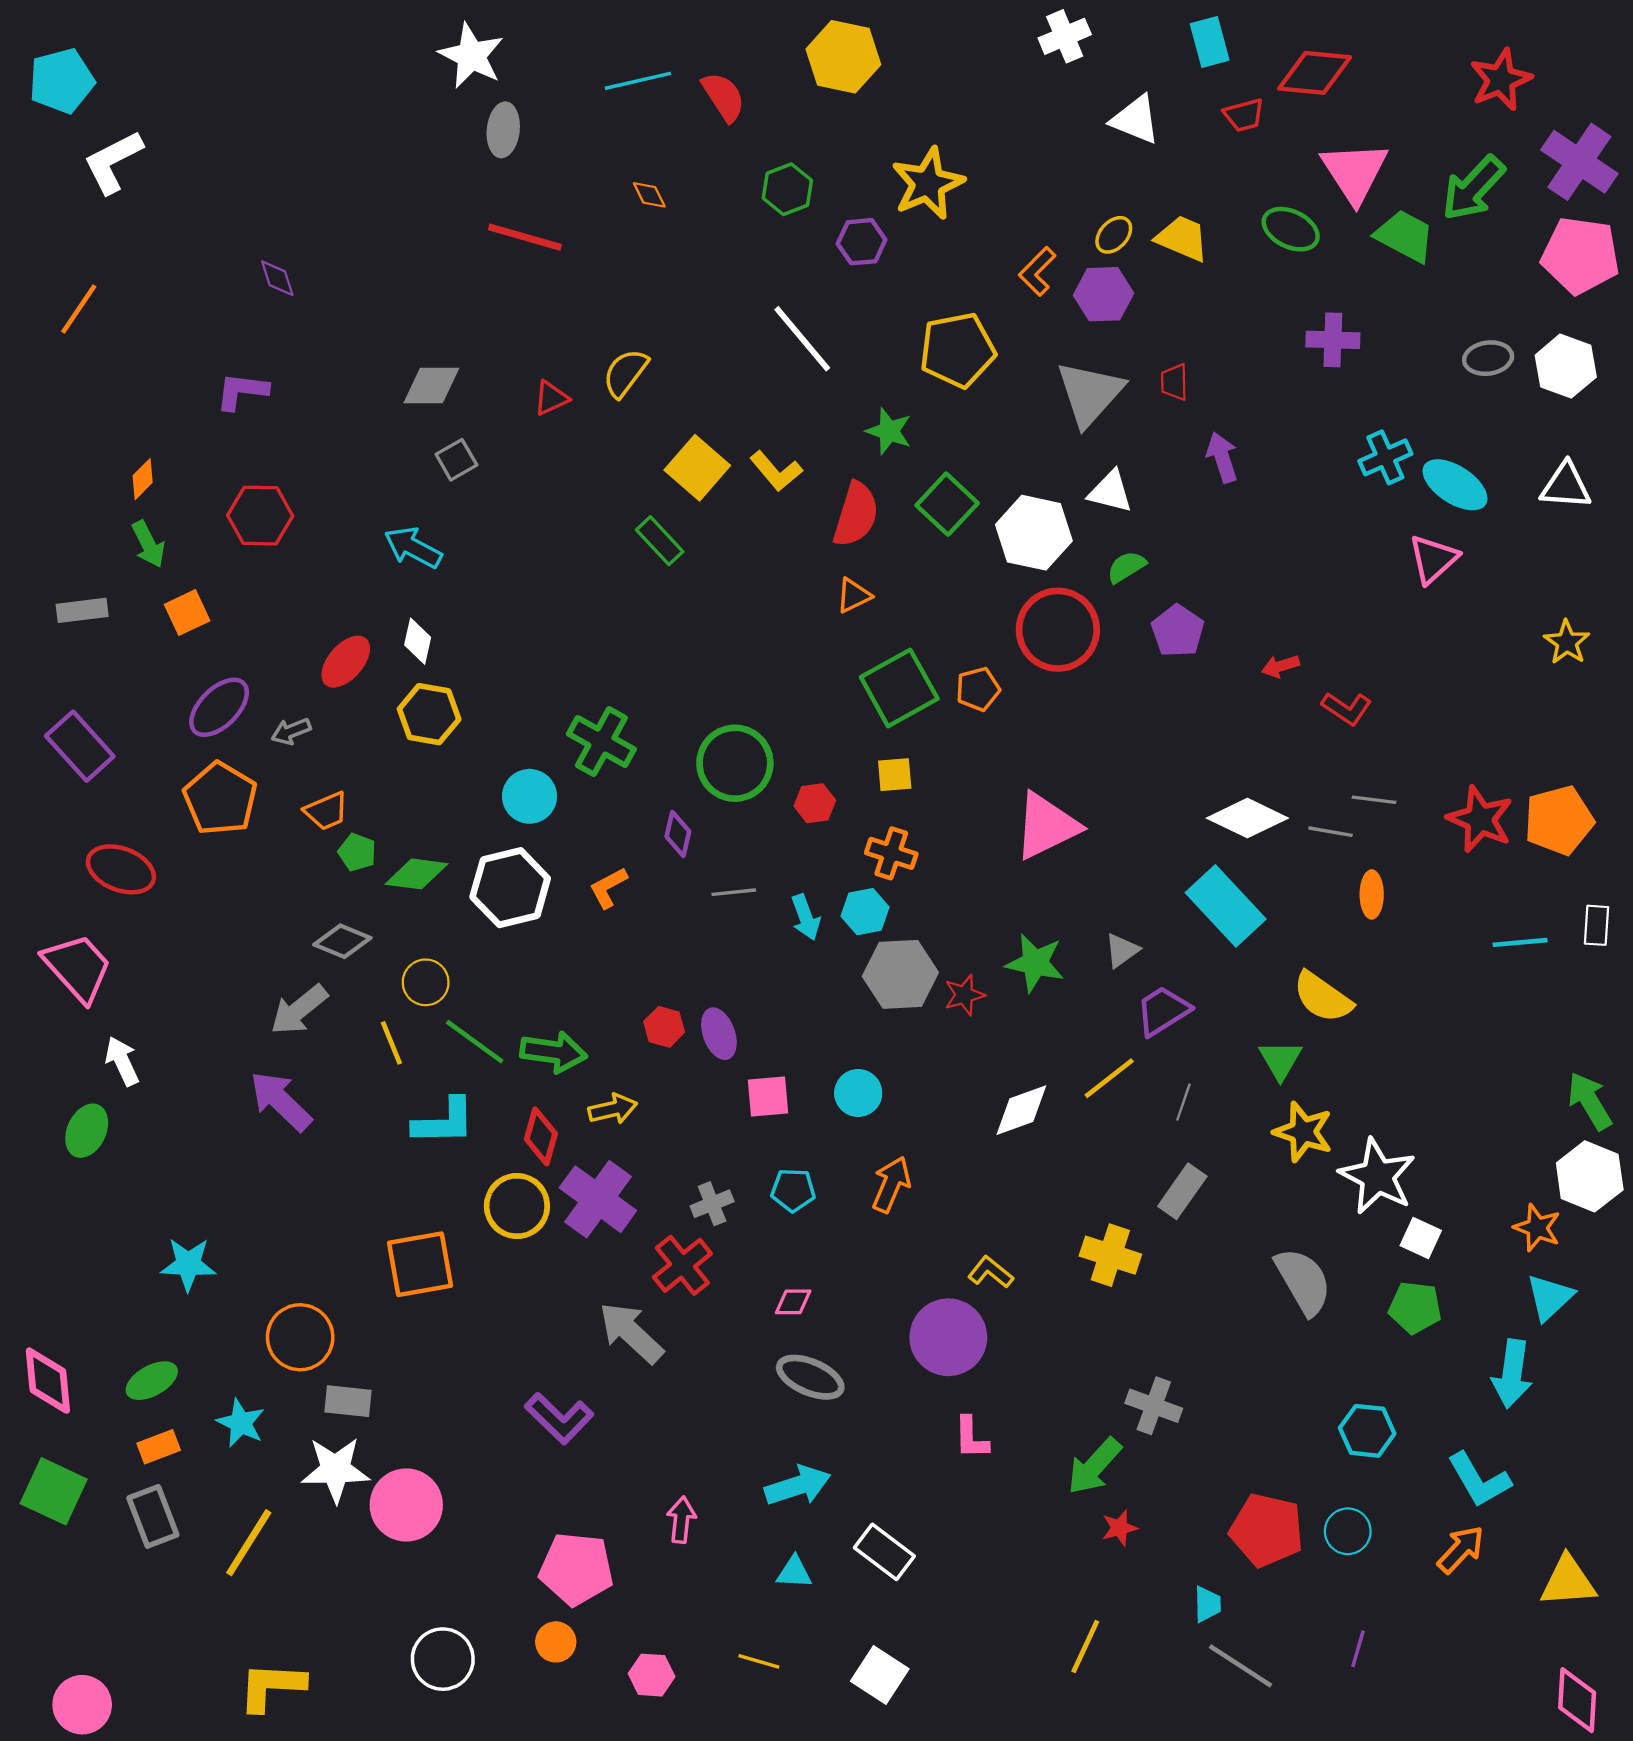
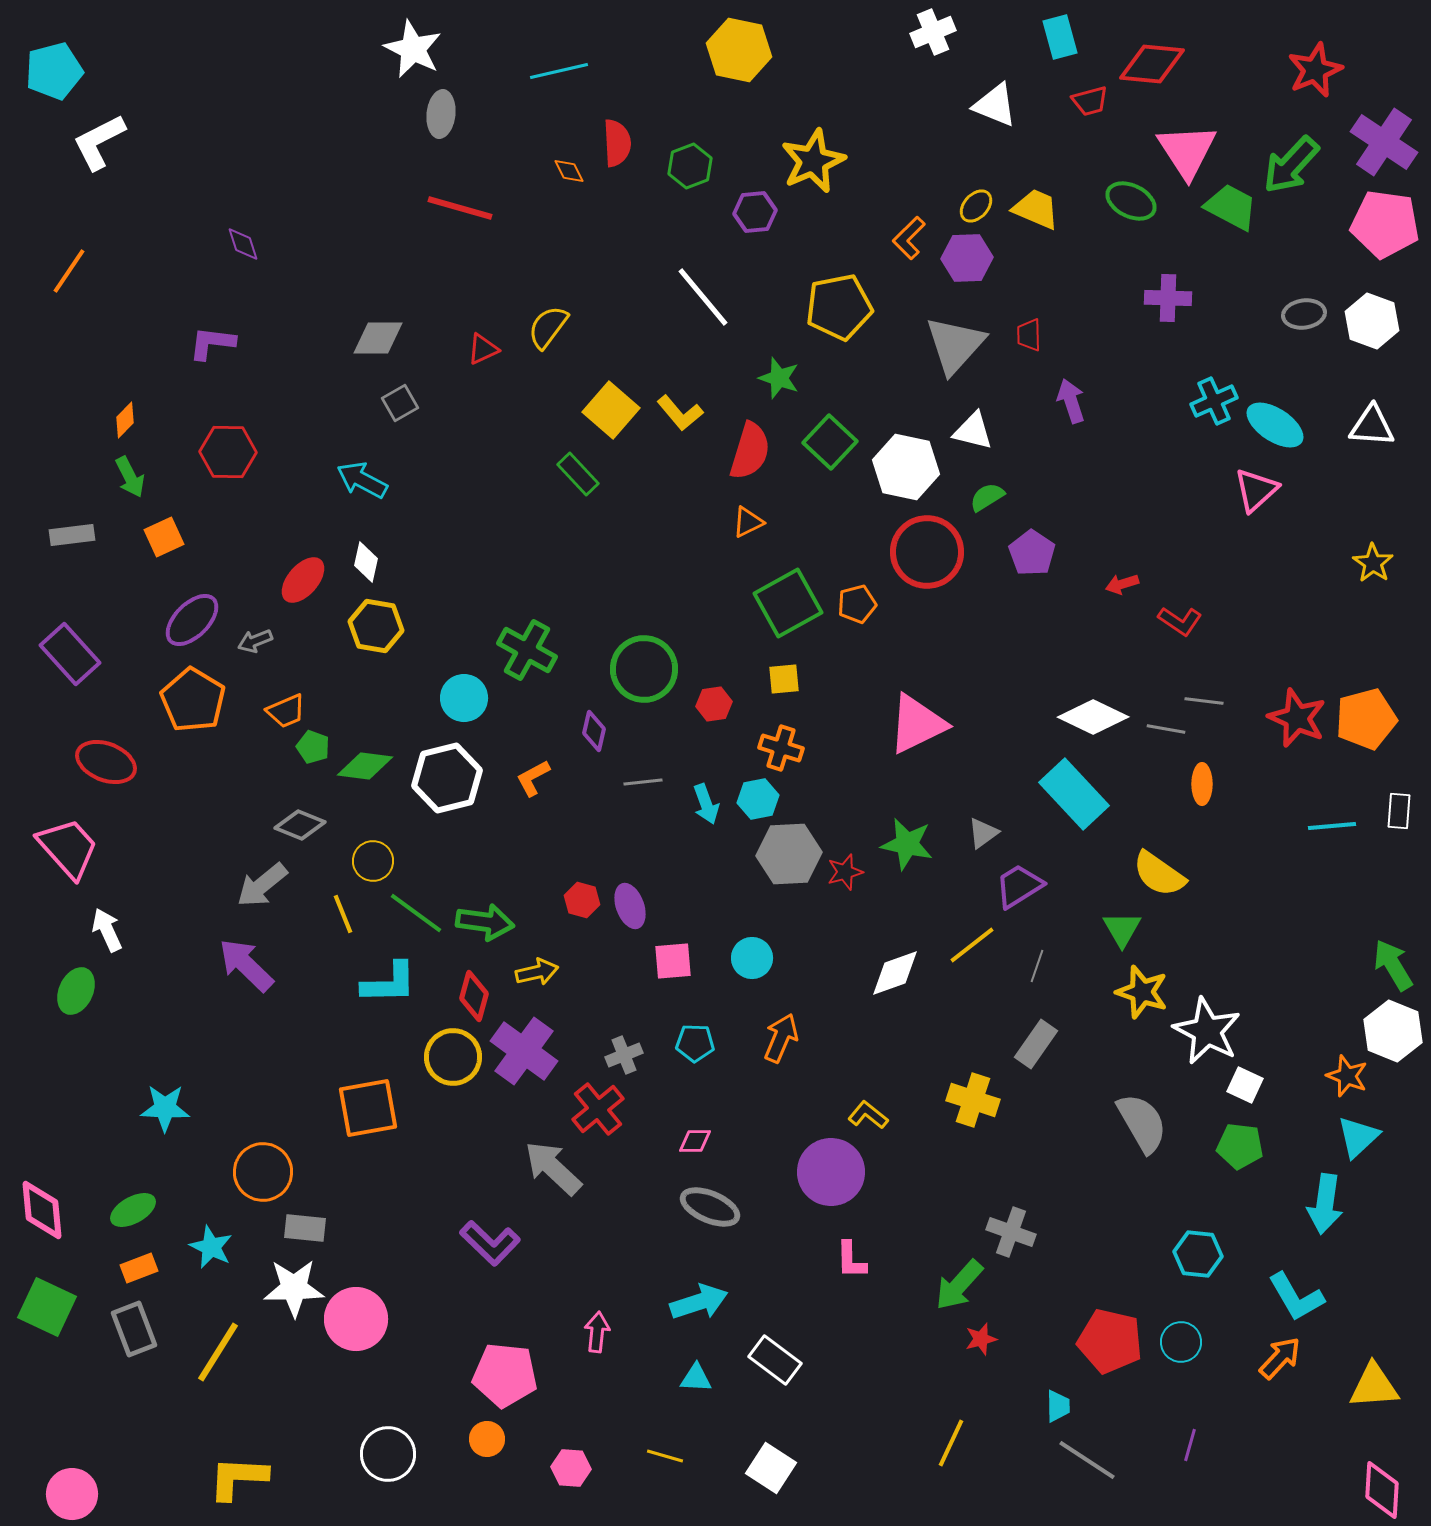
red semicircle: (723, 97) -> (617, 143), moved, turned 30

